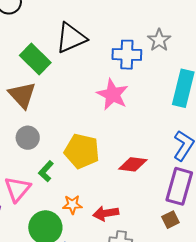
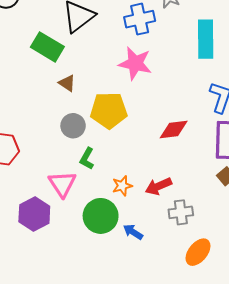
brown triangle: (22, 95) -> (67, 83), moved, size x0.6
gray circle: (28, 138) -> (73, 126), moved
yellow pentagon: (82, 151) -> (109, 110), moved

